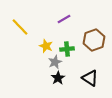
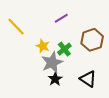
green cross: (67, 49) -> (64, 49), turned -32
gray star: (55, 62) -> (52, 62), size x1.5

